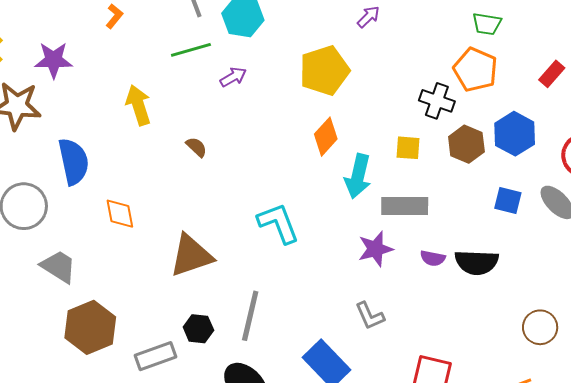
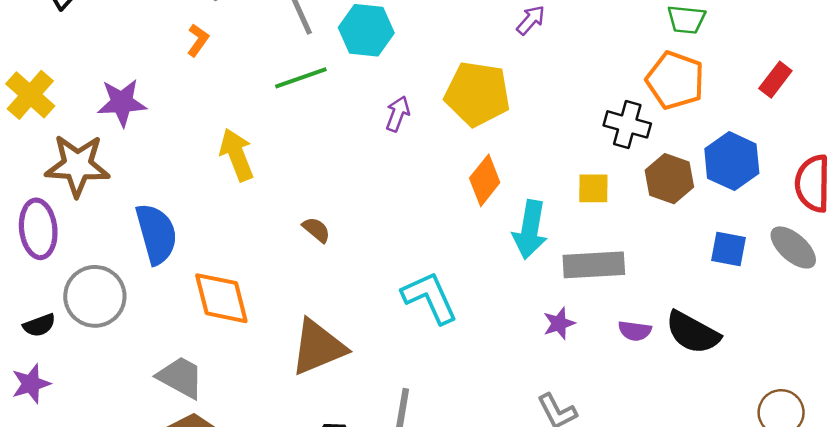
yellow pentagon: (324, 70) -> (477, 94), turned 30
purple arrow: (233, 77) -> (398, 114), moved, turned -36
brown semicircle: (196, 147) -> (316, 230), moved
orange diamond: (120, 214) -> (221, 298), size x1.4
purple star: (375, 249) -> (559, 323), size x0.7
black semicircle: (477, 262) -> (693, 333), turned 30
gray trapezoid: (59, 267) -> (181, 377), moved

